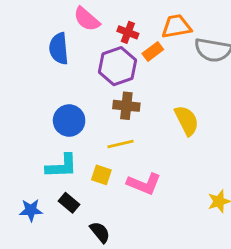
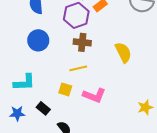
blue circle: (69, 121) -> (38, 40), moved
cyan L-shape: (62, 166) -> (24, 82), moved

